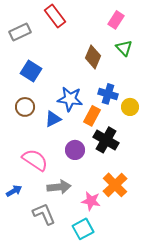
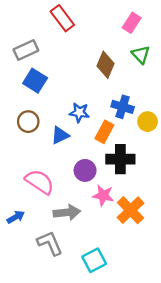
gray rectangle: (20, 32) -> (26, 50), moved
blue star: (70, 99) -> (79, 112), size x0.7
black cross: (106, 140) -> (120, 159), turned -30
pink star: (91, 201) -> (103, 195), moved

